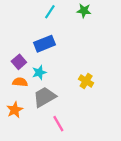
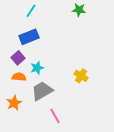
cyan line: (50, 12) -> (31, 11), moved
blue rectangle: (45, 44) -> (29, 37), moved

